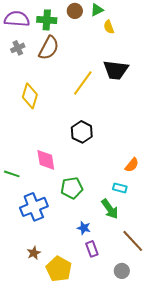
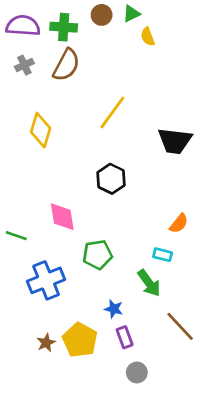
black trapezoid: (116, 70) -> (175, 141), moved
yellow pentagon: (59, 269) -> (80, 340), moved
gray circle: (122, 271) -> (137, 372), moved

